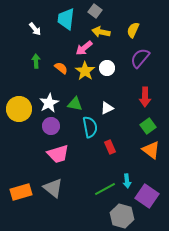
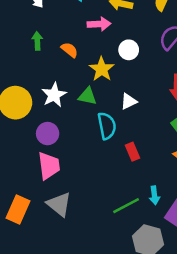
pink arrow: (84, 48) -> (99, 24), turned -144
yellow star: (85, 71) -> (102, 69), moved
purple circle: (51, 126) -> (48, 134), moved
pink trapezoid: (58, 154) -> (49, 166), moved, turned -80
orange rectangle: (21, 192) -> (18, 209), turned -50

